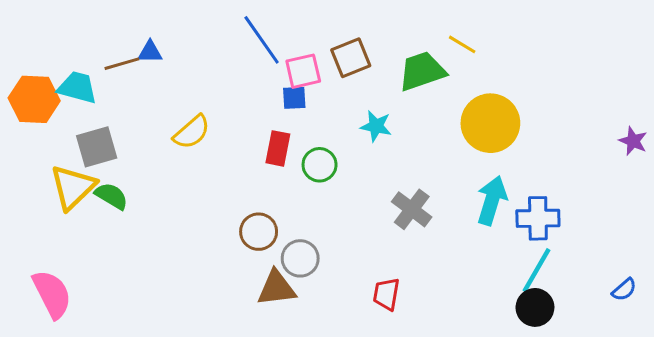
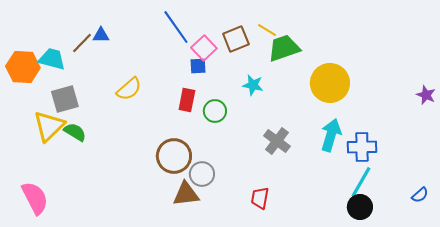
yellow line: (462, 44) -> (267, 30), moved
brown line: (122, 64) -> (82, 43), turned -30
pink square: (303, 71) -> (204, 48), turned -30
brown circle: (259, 232) -> (174, 156), size x1.4

